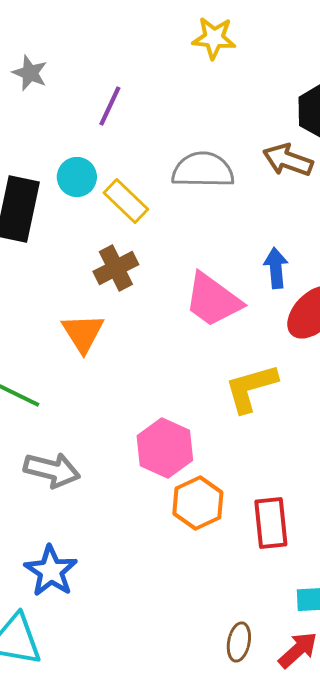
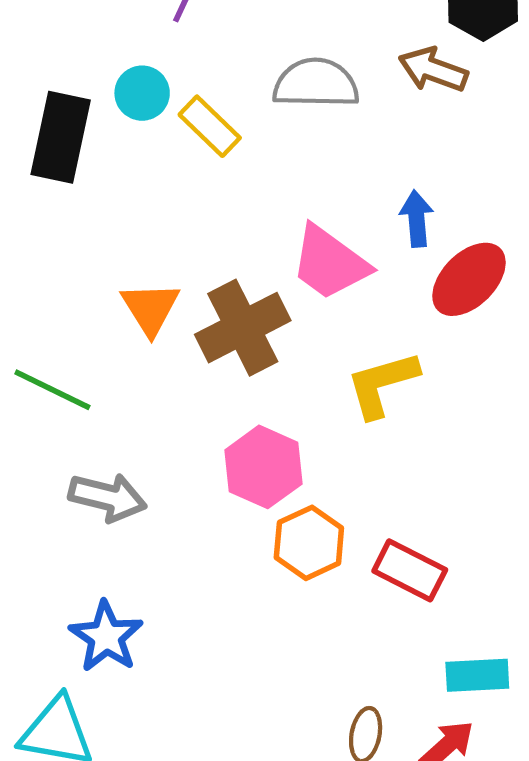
brown cross: (116, 268) -> (243, 328), moved, size x1.5
red rectangle: (271, 523) -> (410, 570), turned -57

